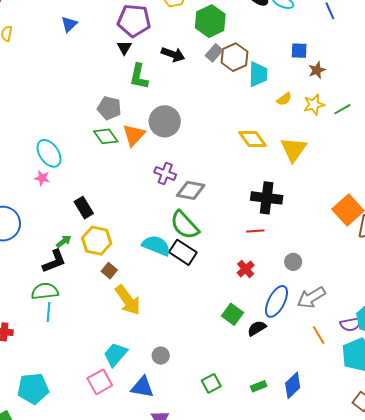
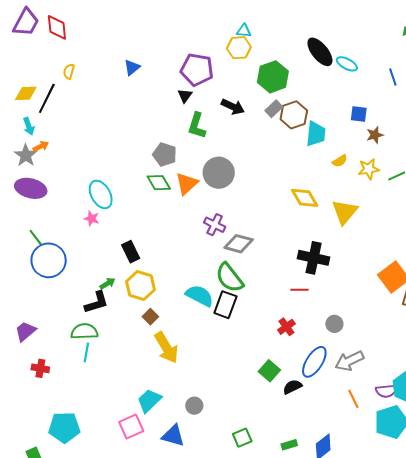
black rectangle: (183, 252) -> (225, 305), turned 72

